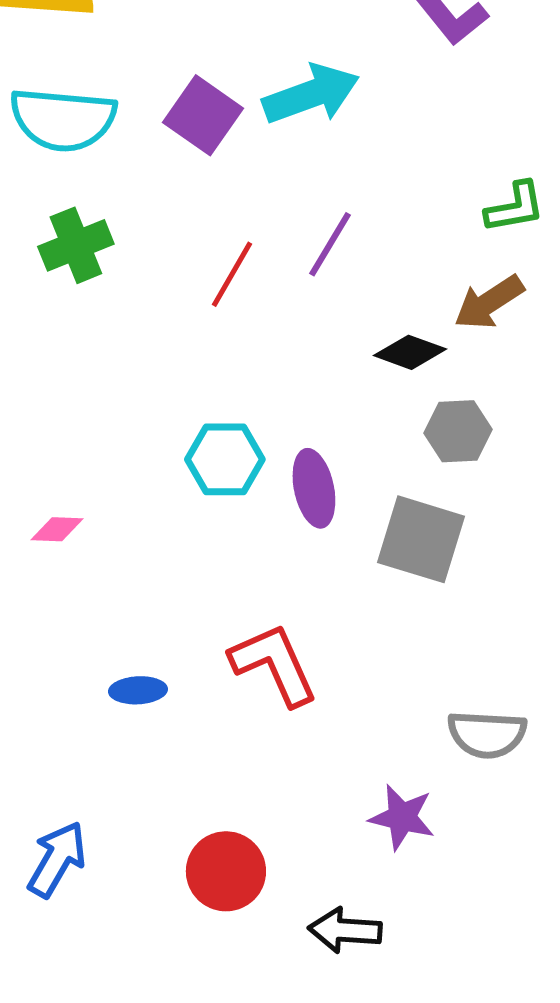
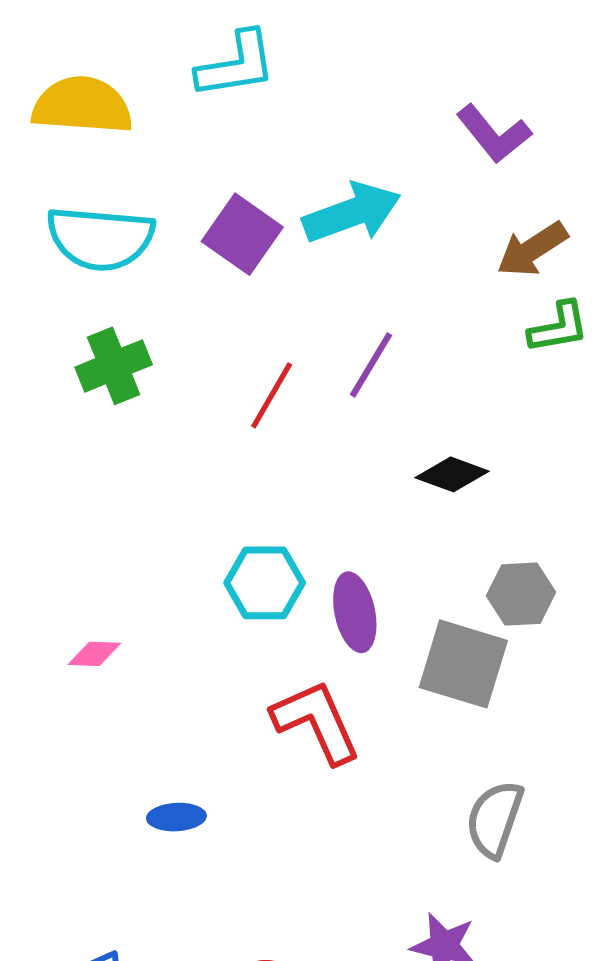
brown arrow: (489, 302) -> (532, 249), moved
gray hexagon: (458, 431) -> (521, 594), moved
red L-shape: (274, 664) -> (316, 722), moved
gray semicircle: (487, 734) -> (495, 819), moved, turned 106

